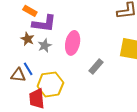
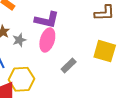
purple L-shape: (44, 24) -> (47, 20), moved

